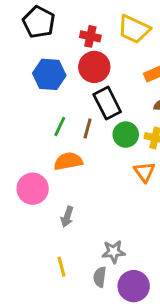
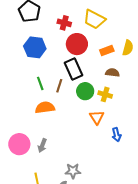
red circle: (94, 67) -> (77, 44), moved
green line: (60, 126) -> (40, 83), turned -48
pink circle: (33, 189) -> (19, 144), moved

